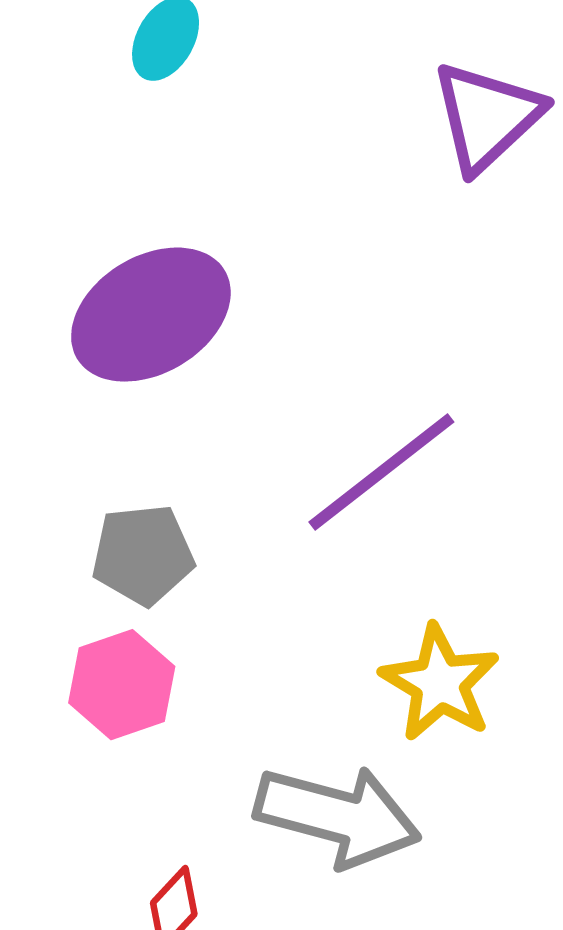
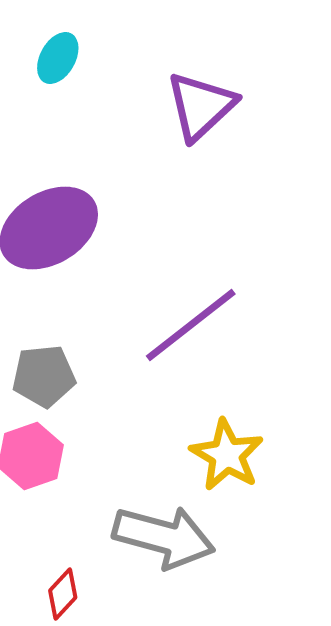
purple triangle: (487, 117) -> (201, 106), moved

